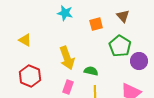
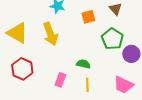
yellow triangle: (25, 40) -> (17, 33), size x1.6
yellow arrow: (67, 58) -> (50, 34), moved

